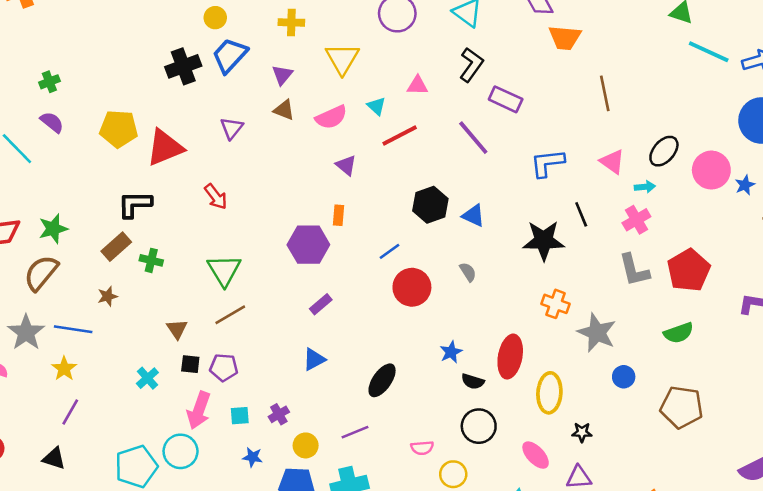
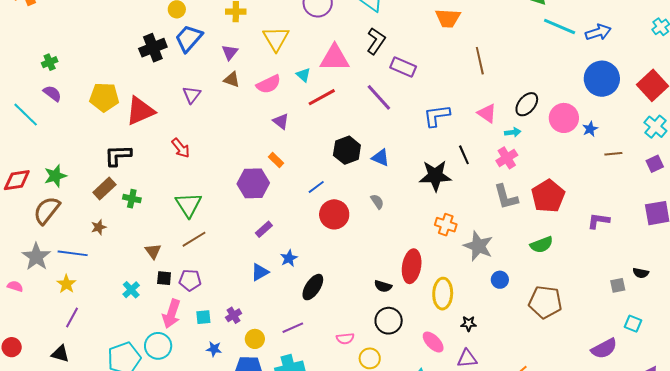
pink triangle: (417, 85) -> (335, 58), size x1.8
orange rectangle: (339, 215) -> (276, 160), turned -49
blue star: (451, 352) -> (289, 258), moved

